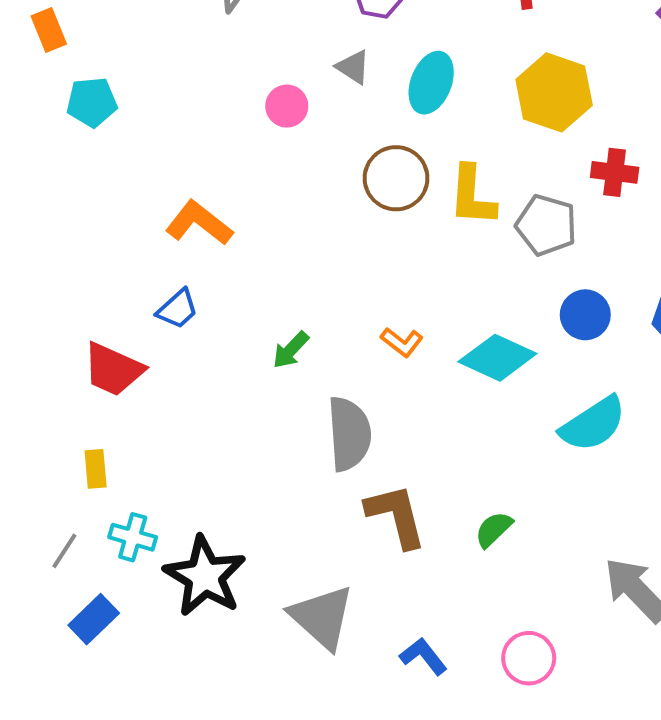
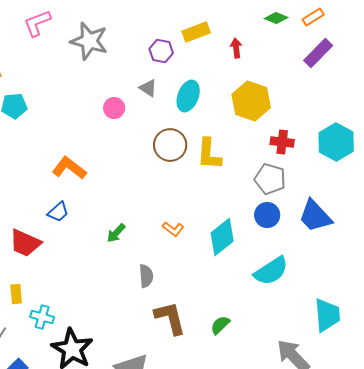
gray pentagon: (546, 225) -> (270, 179), moved
cyan diamond: (497, 358) -> (222, 237), turned -63
gray semicircle: (349, 434) -> (146, 276), size x0.6
cyan cross: (133, 537) -> (42, 317), moved

